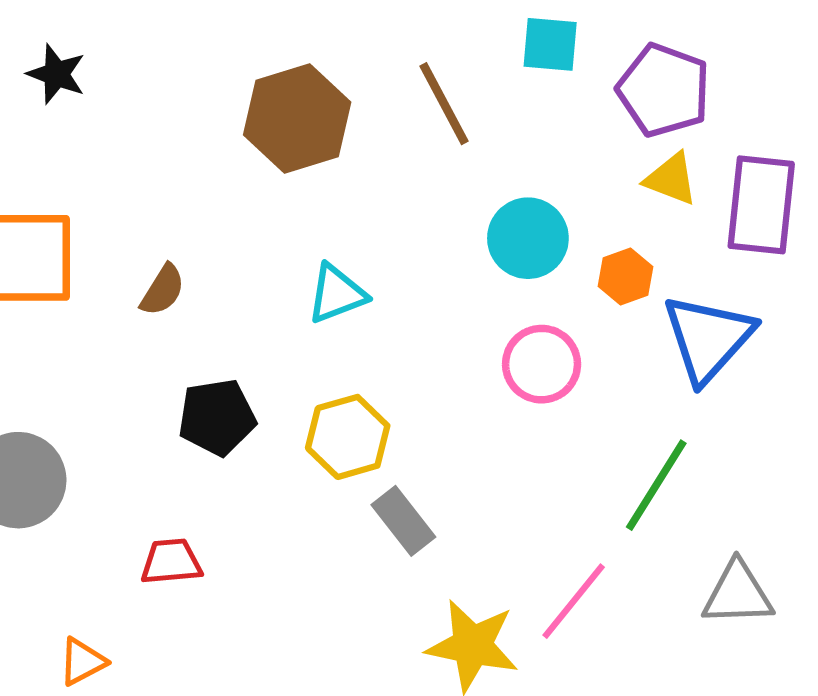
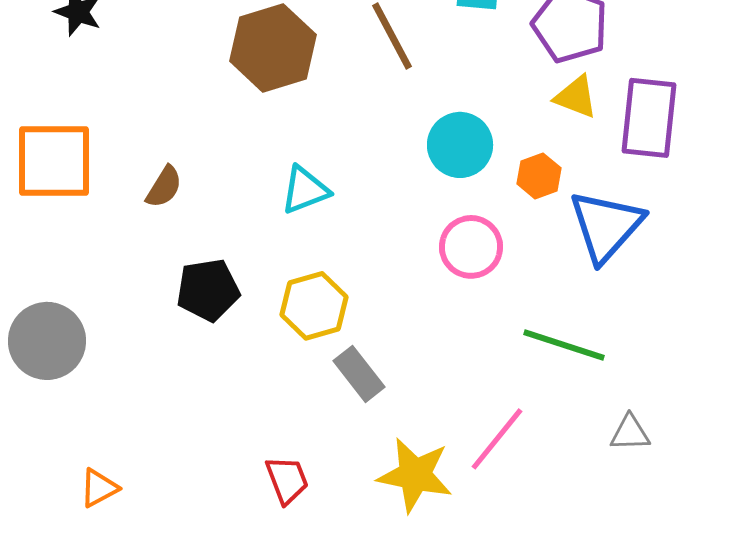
green line: (656, 485) -> (564, 345), turned 76
red trapezoid: (171, 562) -> (287, 480), moved, turned 74
gray triangle: (738, 594) -> (630, 433), size x0.7

